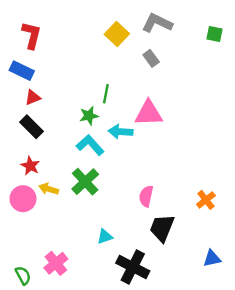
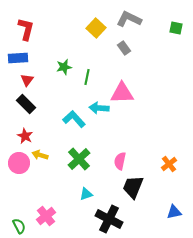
blue rectangle: (22, 71) -> (18, 58), turned -30
red triangle: (33, 97) -> (27, 80), turned -32
green star: (89, 116) -> (64, 67), moved
green cross: (85, 182) -> (79, 159), moved

